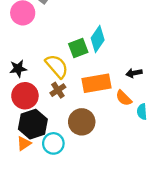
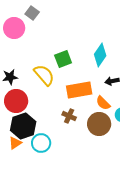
cyan diamond: (98, 39) -> (100, 55), moved
brown cross: (58, 90) -> (69, 116), moved, turned -32
brown circle: (82, 122) -> (99, 124), moved

